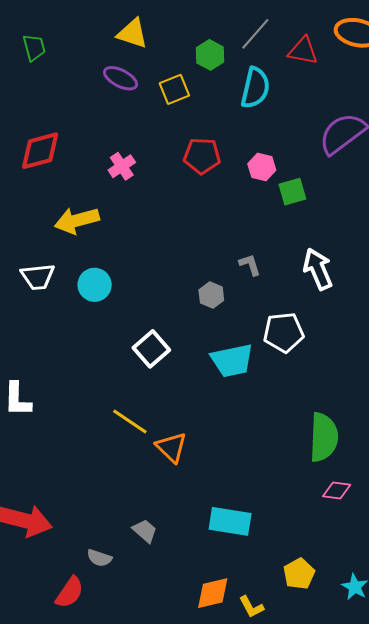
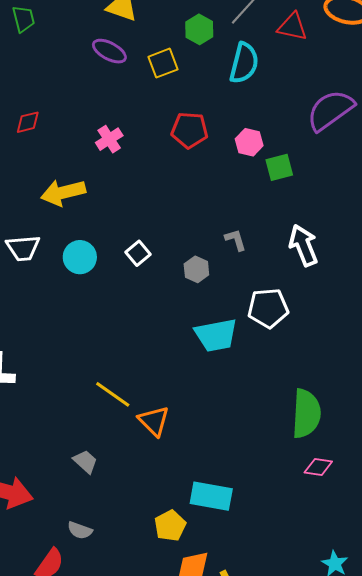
red diamond: (40, 151) -> (28, 122), size x0.6
white square: (151, 349) -> (138, 253), moved, size x0.7
gray trapezoid: (145, 531) -> (85, 461), moved
yellow pentagon: (299, 574) -> (170, 526), moved

